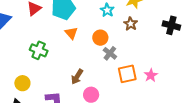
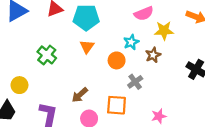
cyan star: (107, 10) -> (131, 42), moved
gray cross: (110, 53) -> (135, 82), moved
orange square: (127, 74) -> (117, 105), moved

